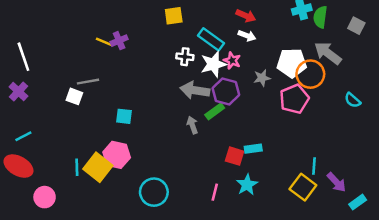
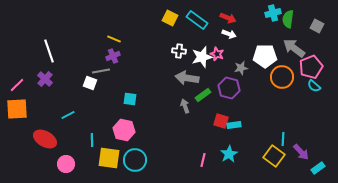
yellow square: (174, 16) -> (170, 18), turned 35
cyan rectangle: (211, 39) -> (197, 20), moved
purple cross: (119, 41) -> (113, 56), moved
orange circle: (310, 74) -> (282, 77), moved
purple hexagon: (226, 92) -> (229, 88), moved
pink pentagon: (294, 99) -> (311, 67), moved
cyan line: (23, 136) -> (68, 115), moved
red square: (235, 156) -> (221, 121), moved
yellow square: (98, 167) -> (109, 158), moved, turned -30
cyan circle: (154, 192) -> (135, 160), moved

